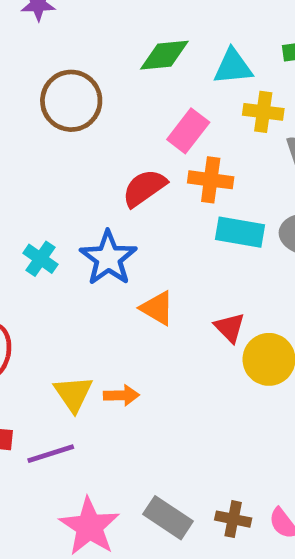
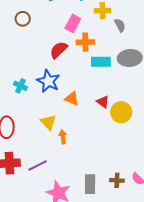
brown circle: (71, 101) -> (23, 19), size x0.6
yellow triangle: (73, 394) -> (48, 122), moved
orange arrow: (121, 395) -> (63, 137), turned -88
gray rectangle: (168, 518) -> (90, 184), turned 66

